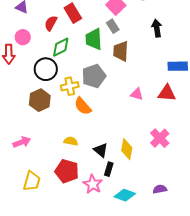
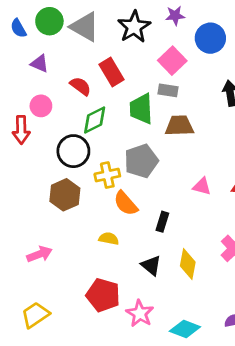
red semicircle: (51, 23) -> (80, 86), turned 98
gray rectangle: (113, 26) -> (168, 90), turned -48
brown trapezoid: (121, 51) -> (179, 126), turned 85
yellow semicircle: (71, 141) -> (109, 239), moved
black rectangle: (109, 169) -> (162, 222), moved
yellow trapezoid: (32, 181) -> (35, 315), moved, turned -140

